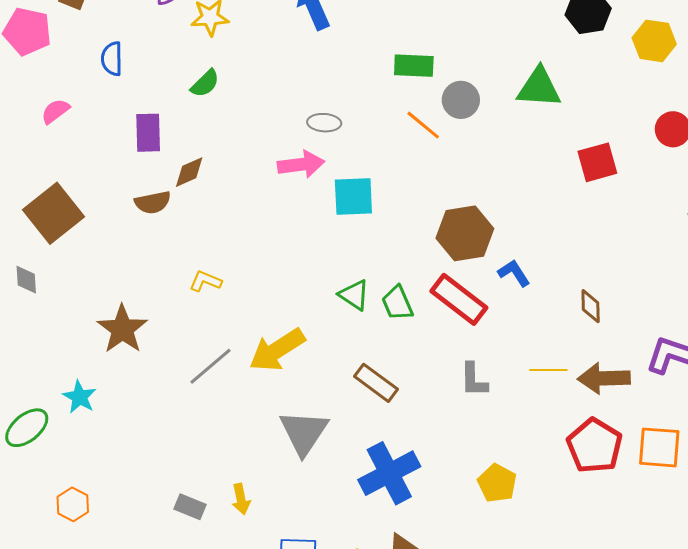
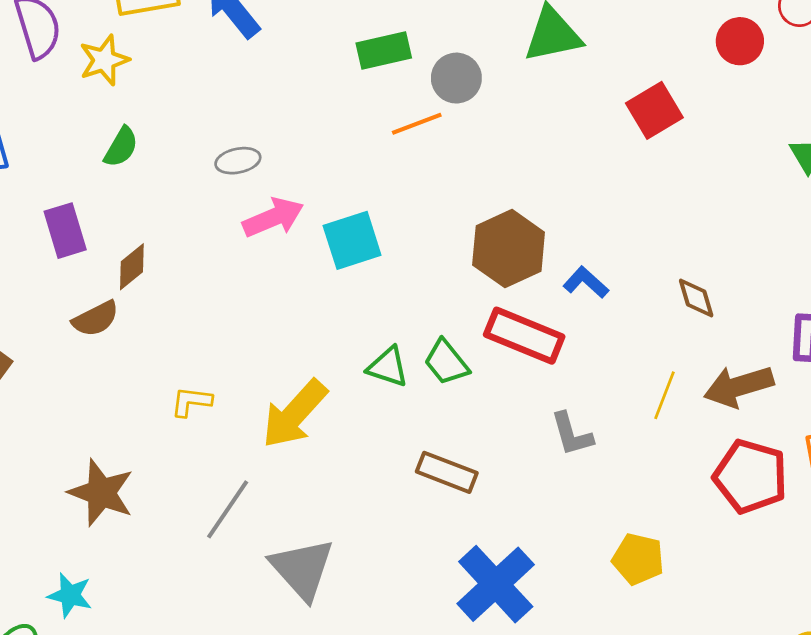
gray ellipse: (324, 123) -> (238, 161), moved
orange line: (423, 125) -> (417, 124), turned -45
yellow arrow: (277, 350) -> (295, 414), moved
yellow line: (548, 370) -> (664, 395), turned -54
gray triangle: (304, 433) -> (302, 569), moved

